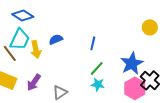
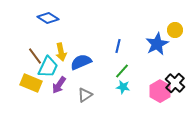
cyan trapezoid: (20, 39) -> (48, 67), moved
blue semicircle: (56, 39) -> (81, 62), moved, size x1.5
blue star: (132, 63) -> (157, 44), moved

